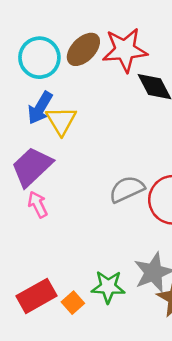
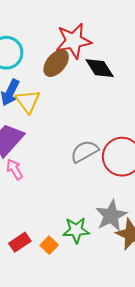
brown ellipse: (83, 49) -> (56, 63), moved
red rectangle: (37, 296) -> (20, 242), size x0.7

